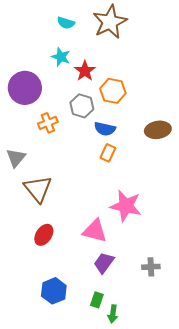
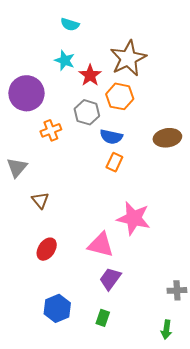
brown star: (110, 22) -> (128, 58), moved
brown triangle: (38, 189) -> (40, 200), size x0.6
gray cross: (151, 267) -> (177, 290), moved
green arrow: (113, 314) -> (166, 330), moved

